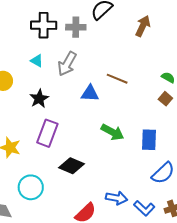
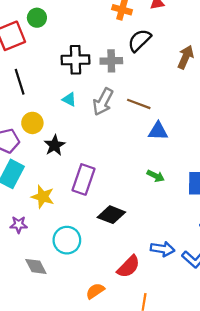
brown line: (117, 79) -> (139, 104), moved
blue triangle: (90, 93) -> (158, 131), moved
black star: (39, 99) -> (55, 145), moved
green arrow: (112, 132) -> (156, 176), size x0.7

